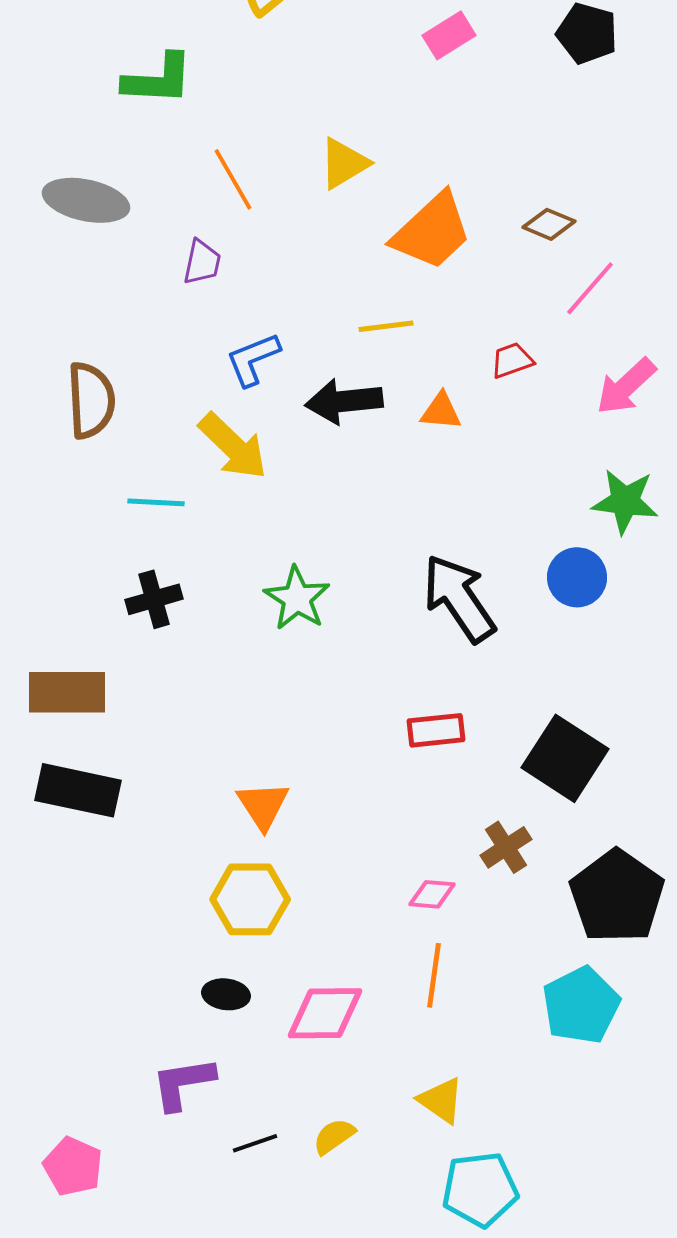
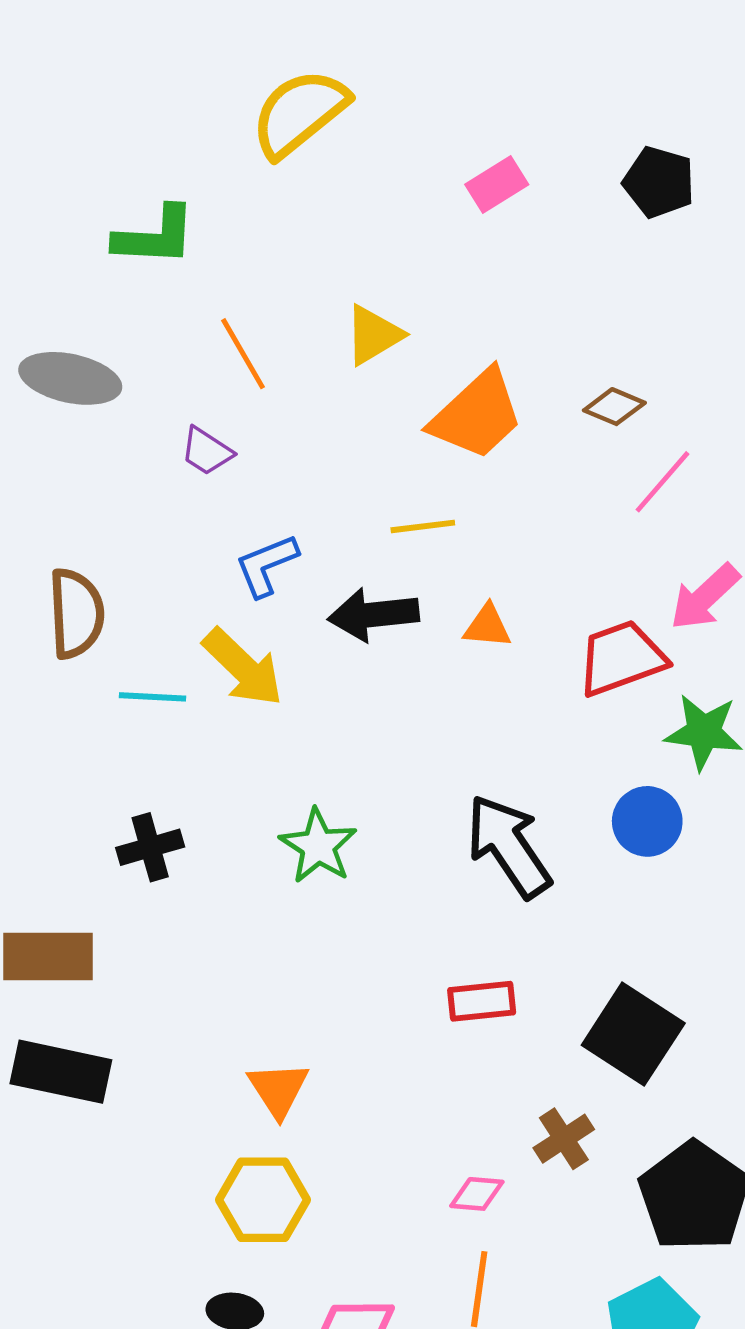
purple trapezoid: (202, 262) -> (207, 451), turned 111
red trapezoid: (512, 360) -> (621, 658), moved, size x1.8
cyan line: (156, 502) -> (153, 697), moved

